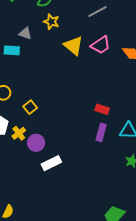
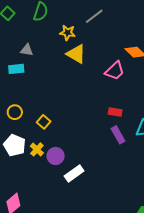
yellow star: (51, 22) -> (67, 33), moved
pink trapezoid: (101, 45) -> (115, 71), moved
purple rectangle: (101, 132) -> (118, 135), turned -36

